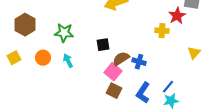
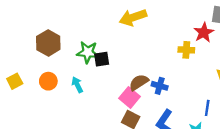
brown hexagon: (25, 25) -> (48, 43), moved
green star: (64, 33) -> (88, 52), moved
black square: (103, 45) -> (102, 59), moved
blue line: (168, 87) -> (207, 108), moved, turned -32

